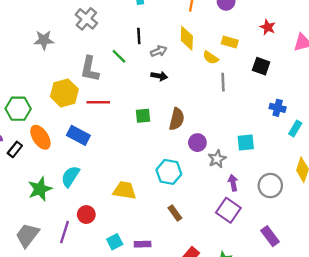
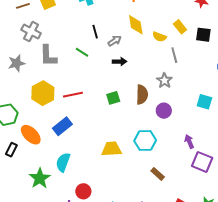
gray cross: (86, 19) -> (31, 32), moved
gray star: (44, 40) -> (16, 63), moved
yellow rectangle: (230, 42) -> (180, 27), moved, turned 48
gray L-shape: (90, 69) -> (48, 56), moved
blue rectangle: (78, 135) -> (62, 126), turned -54
cyan square: (246, 142) -> (204, 102), turned 35
gray star: (217, 159) -> (164, 81), moved
purple arrow: (233, 183) -> (189, 141), moved
yellow trapezoid: (125, 190) -> (111, 149), moved

